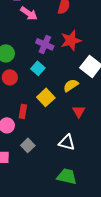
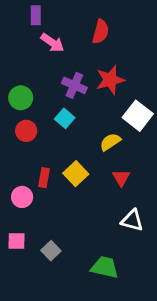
yellow square: (46, 97) -> (76, 174), moved
white triangle: (67, 142) -> (132, 220), moved
gray square: (28, 145) -> (51, 251), moved

